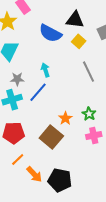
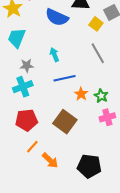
yellow square: (79, 41) -> (96, 24), moved
blue line: (38, 92) -> (65, 78), moved, turned 40
orange star: (65, 118) -> (81, 94), moved
black pentagon: (60, 180) -> (89, 166), moved

